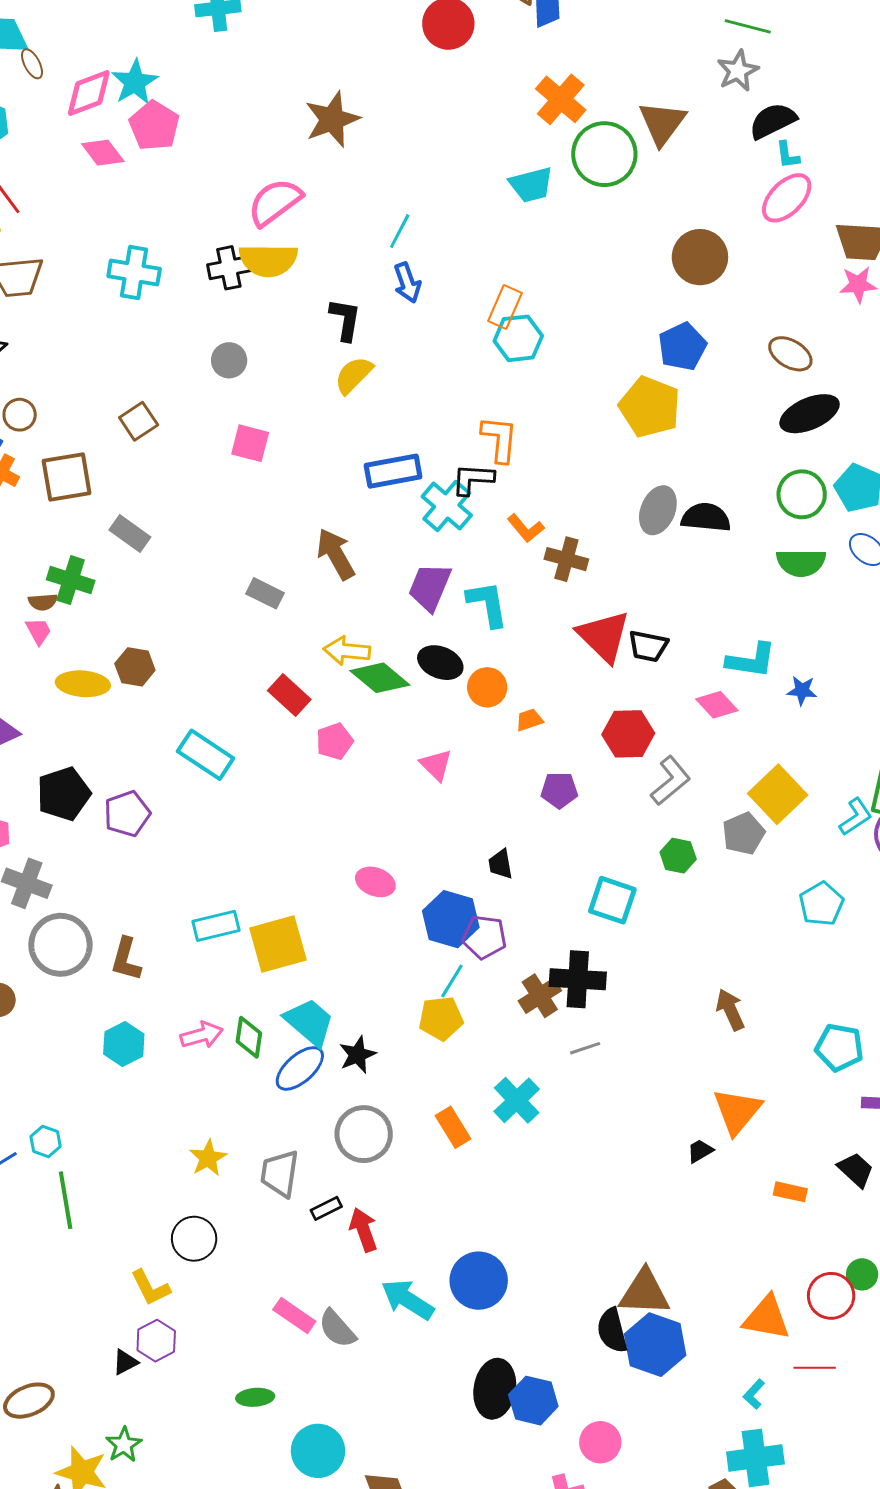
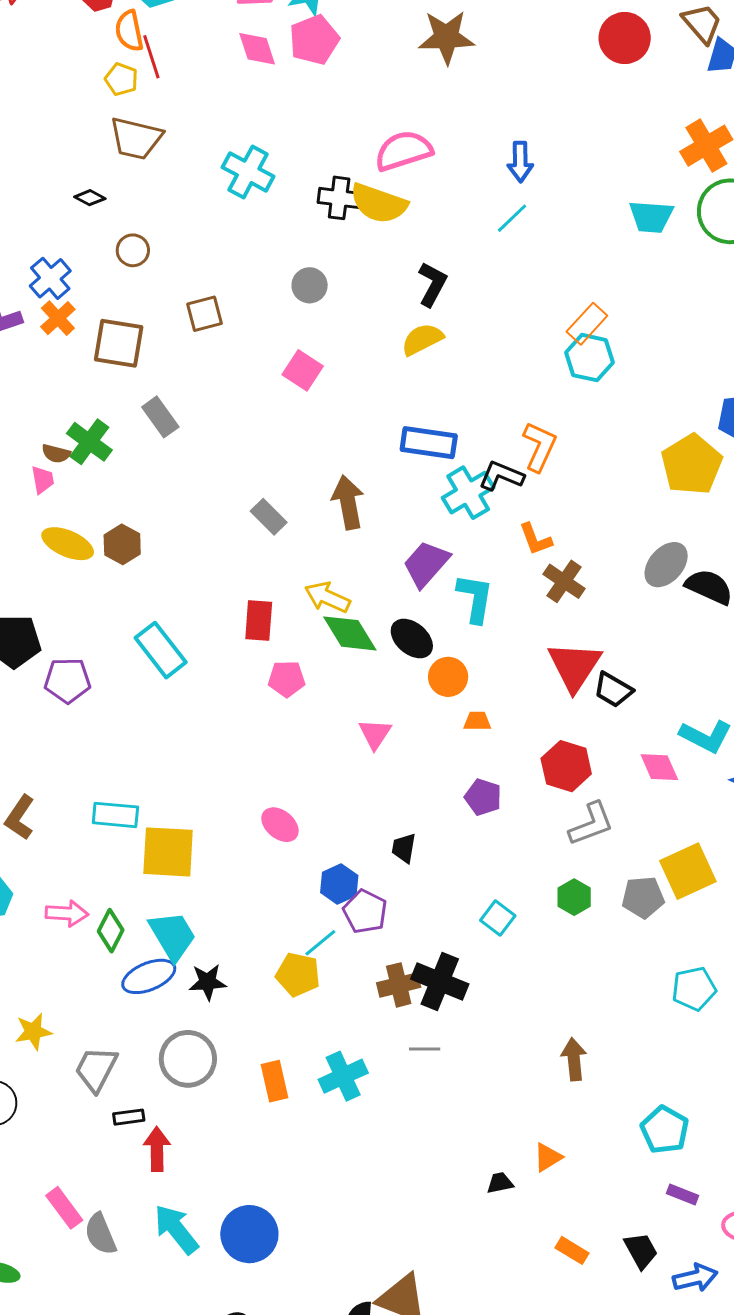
brown star: (332, 119) -> (446, 37), moved
blue arrow: (407, 283) -> (520, 162), moved
brown circle: (20, 415) -> (133, 250), moved
red rectangle: (289, 695) -> (259, 621), turned 33
cyan square: (612, 900) -> (498, 918), size x0.7
blue hexagon: (451, 919) -> (339, 884), size x0.7
orange triangle: (737, 1111) -> (548, 1157), size x0.6

